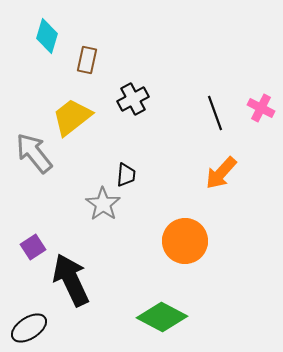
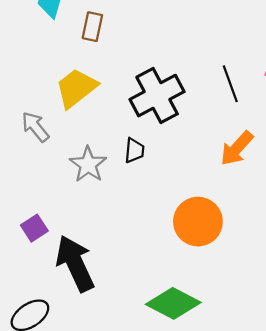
black cross: (133, 99) -> (157, 96), moved, size x1.6
gray arrow: (34, 153) -> (35, 127), size x0.7
gray star: (103, 204) -> (88, 164), moved

